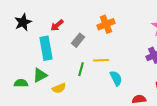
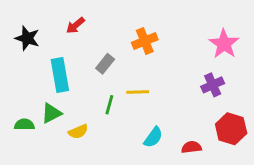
black star: (23, 22) -> (27, 38), turned -30
red arrow: (57, 25) -> (75, 25), moved
cyan semicircle: (116, 78) -> (153, 137), moved, turned 63

